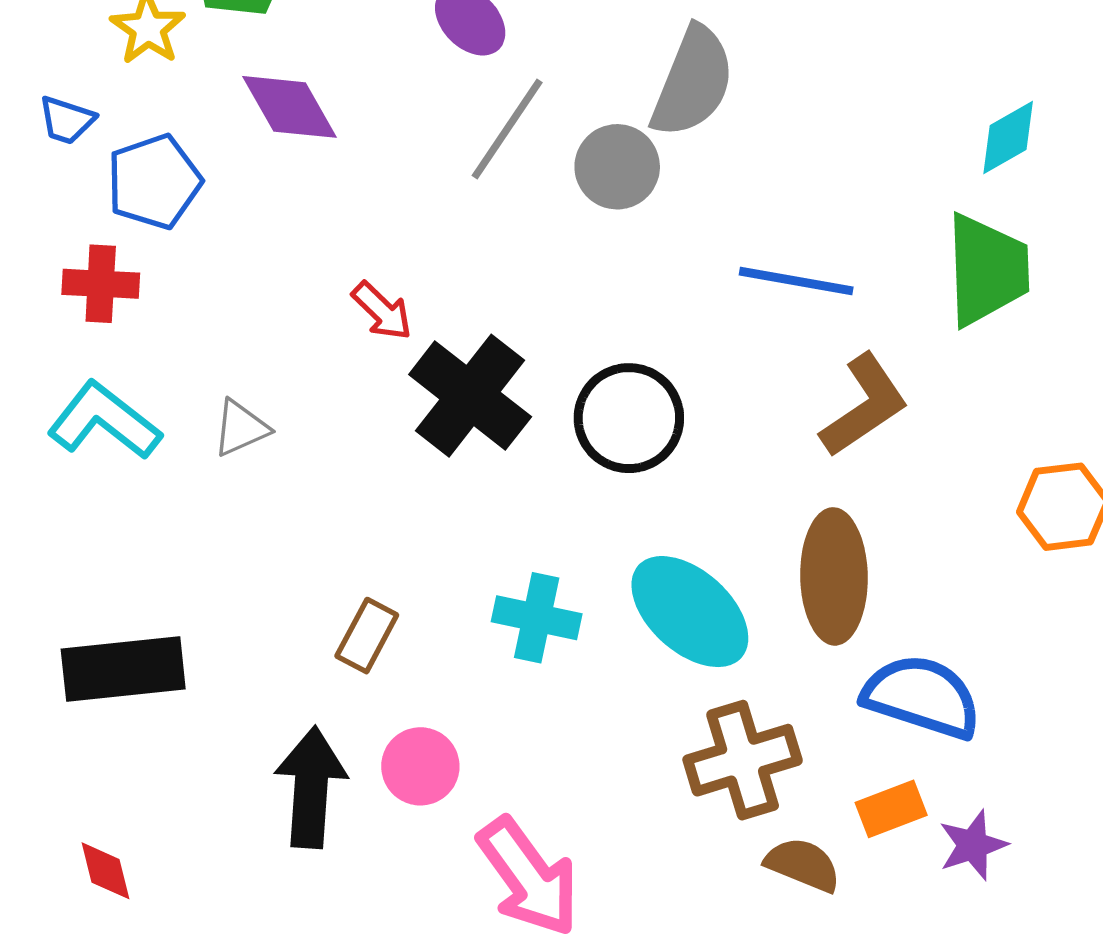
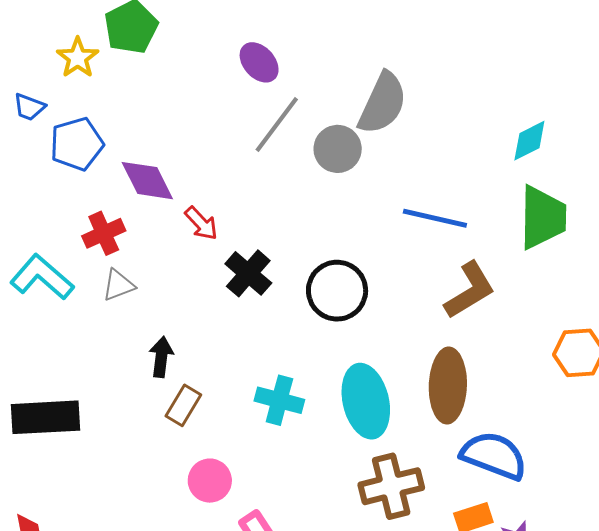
purple diamond: (290, 107) -> (147, 181), moved
cyan diamond: (1008, 137) -> (529, 141), moved
red cross: (101, 284) -> (104, 233), moved, turned -30
black cross: (470, 396) -> (248, 273), size x0.7
cyan ellipse: (690, 612) -> (366, 401), turned 32
black arrow: (311, 787) -> (161, 357), moved, size x0.6

